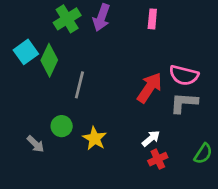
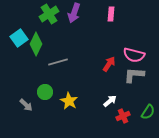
gray line: (79, 85) -> (58, 62), turned 60
red arrow: (150, 88) -> (109, 64), size x0.7
red cross: (158, 159) -> (123, 116), moved

